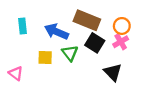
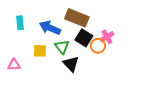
orange circle: (122, 26) -> (98, 46), moved
black triangle: (113, 72) -> (71, 64), moved
pink triangle: (16, 73) -> (14, 65), turned -40

